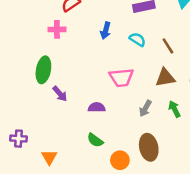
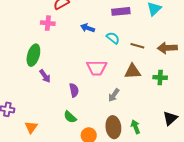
blue arrow: (106, 31) -> (88, 28), turned 88
brown line: (168, 46) -> (137, 46), turned -48
purple semicircle: (97, 107) -> (74, 90), turned 72
green arrow: (174, 109) -> (135, 127), moved

